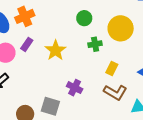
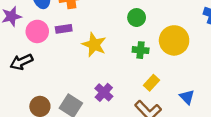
purple rectangle: (27, 44) -> (64, 29), turned 32
yellow star: (56, 50) -> (94, 45), turned -30

